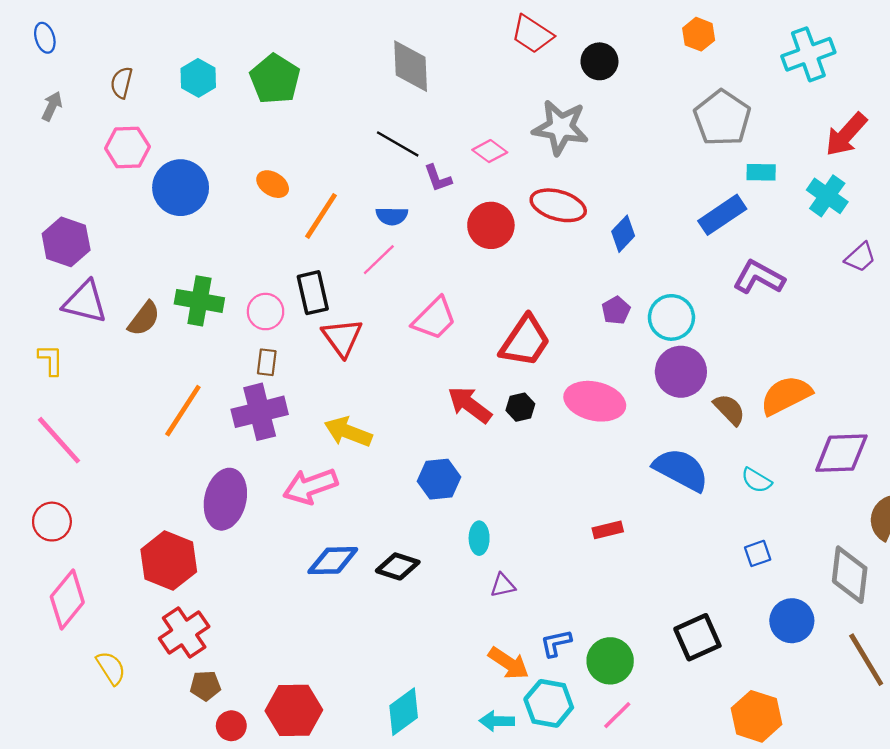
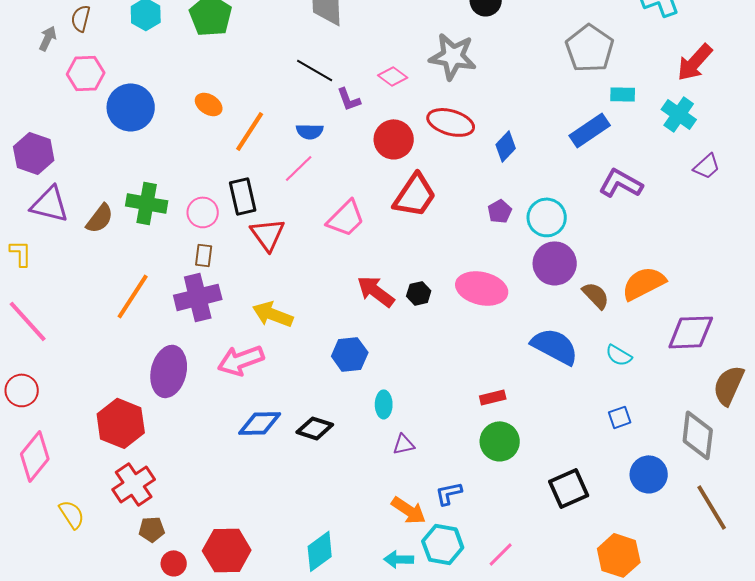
gray arrow: (52, 106) -> (48, 38), moved
red trapezoid: (525, 341) -> (415, 195), moved
green circle: (610, 661) -> (500, 441), moved

